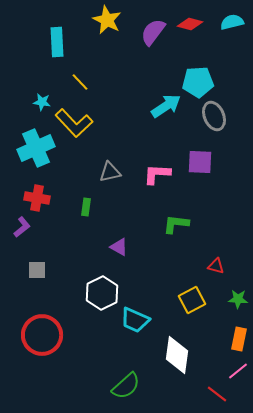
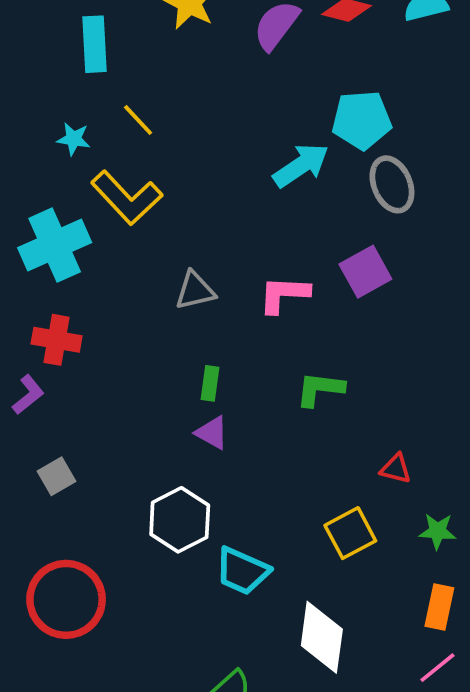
cyan star: (42, 102) -> (74, 139), moved
purple square: (200, 162) -> (365, 272), turned -32
green rectangle: (86, 207) -> (210, 383), moved
gray square: (37, 270) -> (57, 476), turned -30

